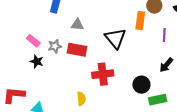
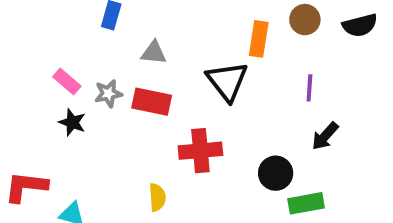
orange rectangle: (140, 21) -> (259, 39), moved
purple line: (164, 35) -> (309, 88), moved

